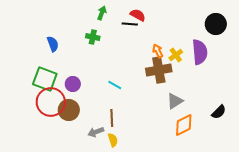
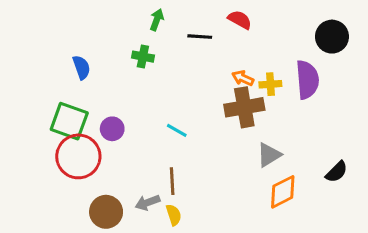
red semicircle: (138, 15) -> (240, 20), moved
orange arrow: (158, 51) -> (243, 78), turned -40
yellow cross: (176, 55) -> (270, 84), turned 32
brown circle: (69, 110) -> (106, 212), moved

